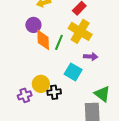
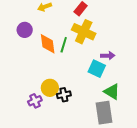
purple circle: (33, 25) -> (25, 30), moved
purple arrow: (91, 57) -> (108, 56), moved
cyan square: (73, 72) -> (97, 69), moved

